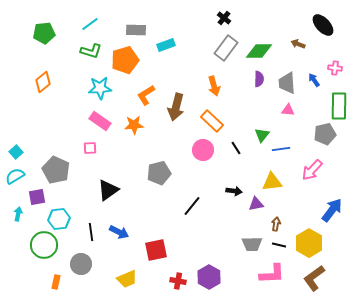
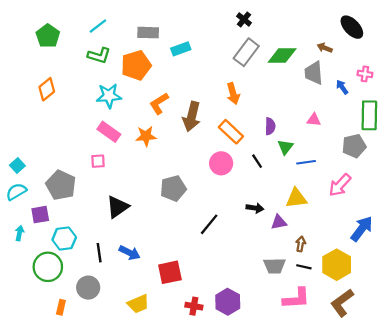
green pentagon: (44, 33) -> (48, 36), turned -30
purple semicircle: (259, 79) -> (270, 126), moved
gray trapezoid: (287, 83) -> (314, 73), moved

